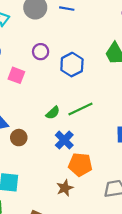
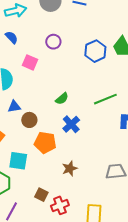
blue hexagon: (72, 65) -> (95, 51), moved
green line: (80, 109) -> (105, 99), moved
orange pentagon: (80, 165) -> (45, 143), moved

